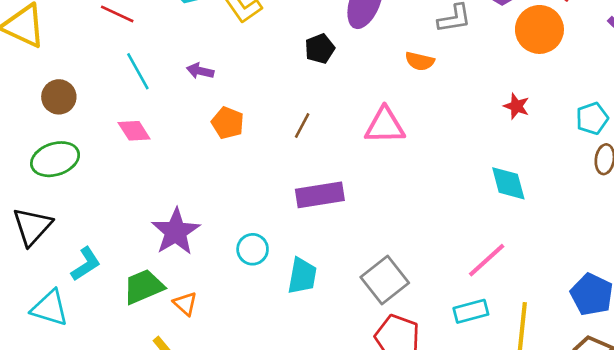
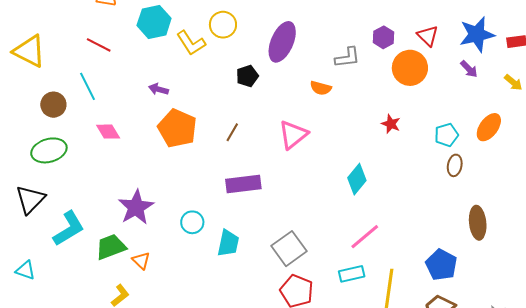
cyan line: (138, 71) -> (87, 86), moved
orange pentagon: (228, 123) -> (177, 128), size x1.6
pink triangle: (385, 126) -> (293, 135), turned -40
cyan diamond: (508, 183) -> (357, 179), moved, turned 52
cyan L-shape: (86, 264) -> (69, 229), size x1.4
cyan triangle: (50, 308) -> (25, 270), moved, size x0.7

